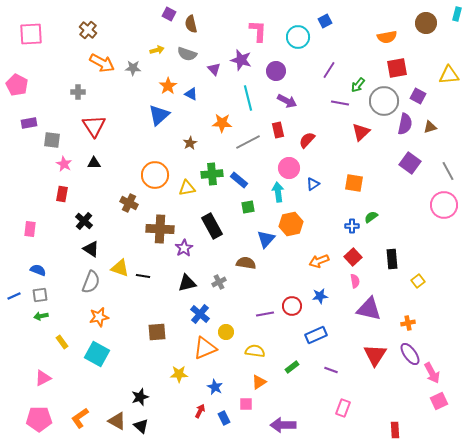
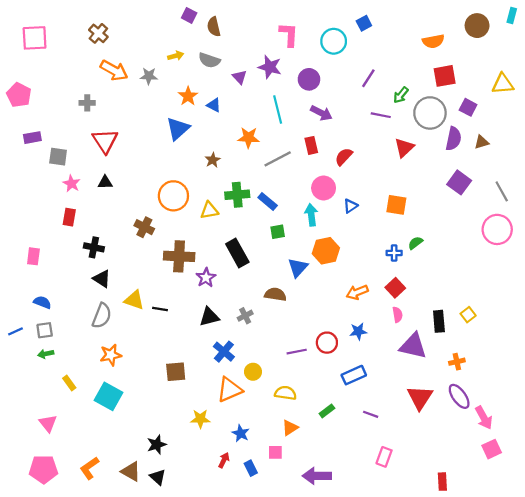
black cross: (84, 221) -> (94, 247), turned -30
black rectangle: (392, 259) -> (439, 321), moved
pink triangle: (43, 378) -> (48, 423), turned -42

